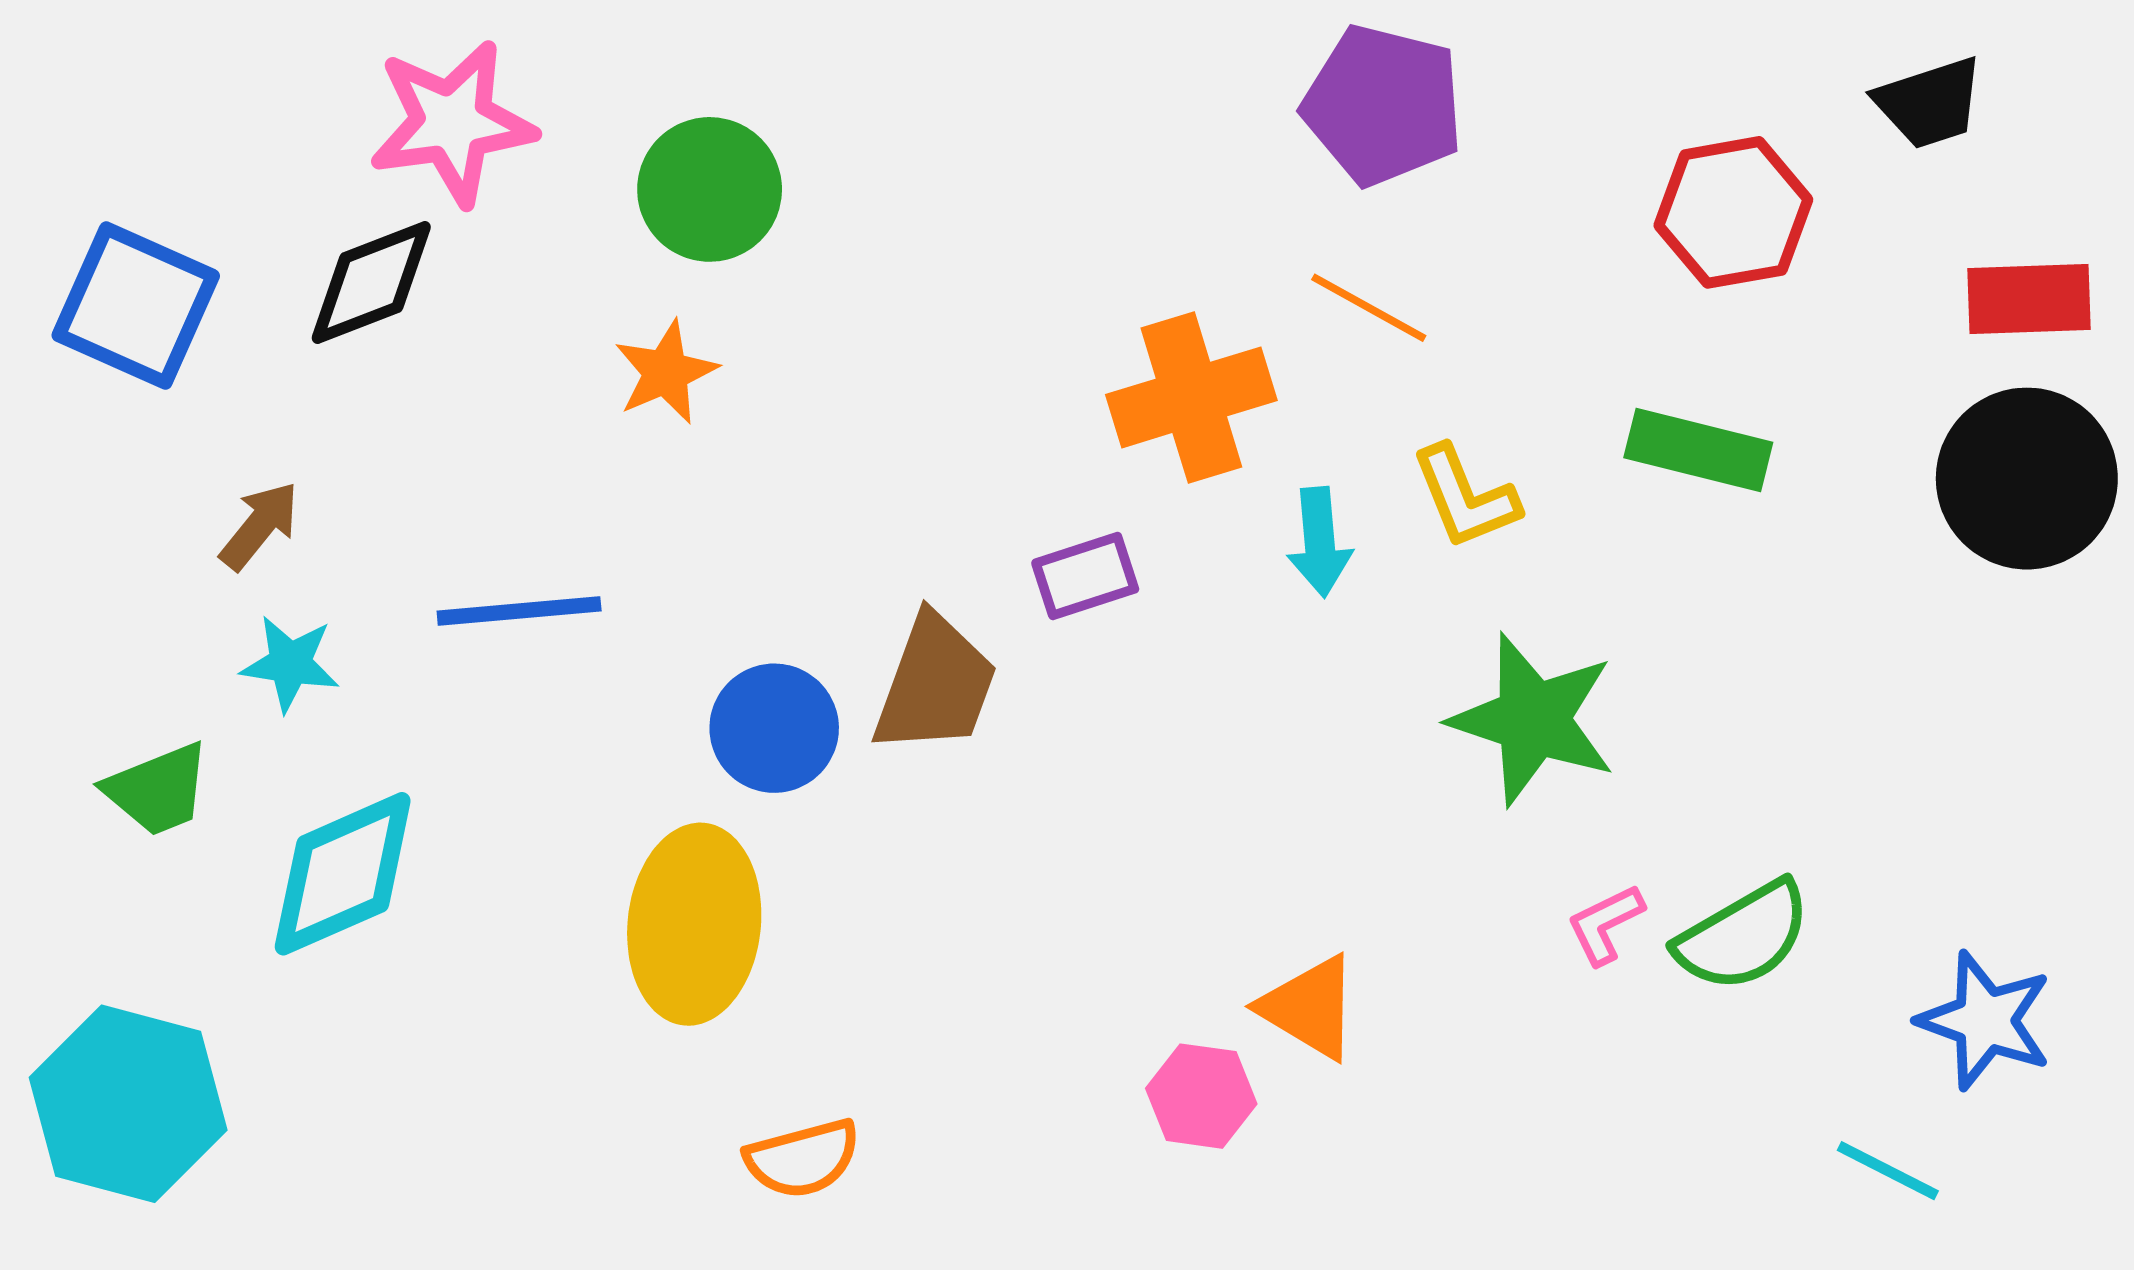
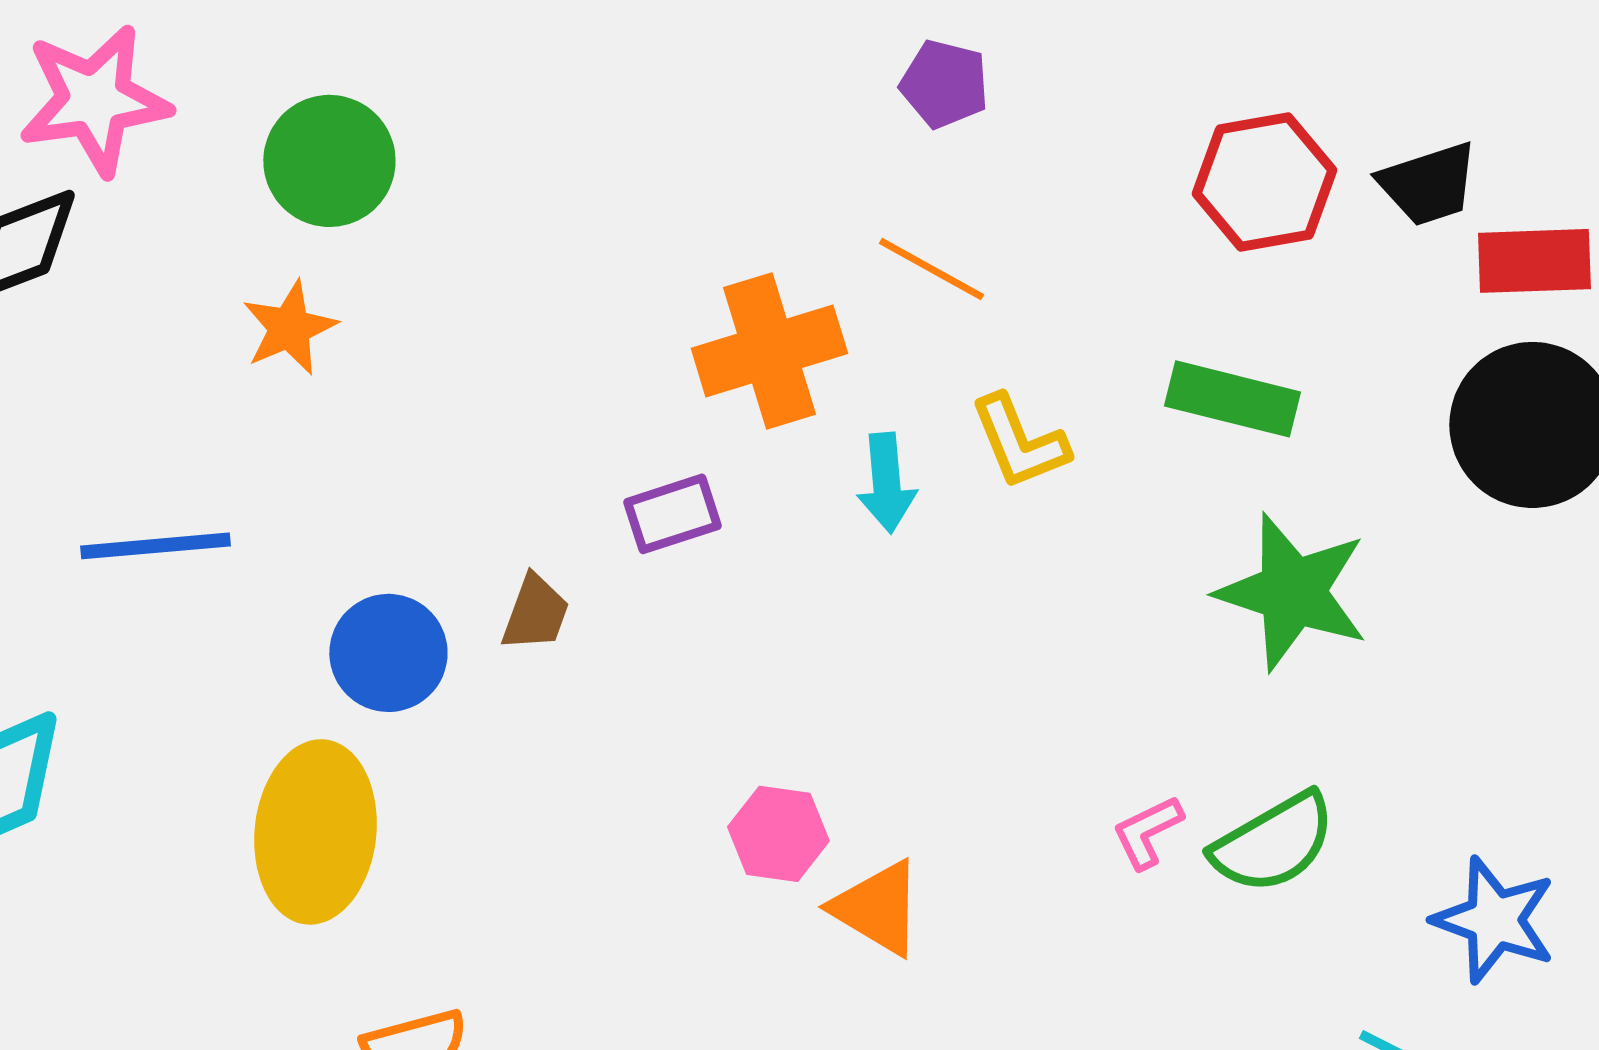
black trapezoid: (1929, 103) -> (1428, 184), moved
purple pentagon: (1383, 105) -> (944, 84), size x0.6
brown trapezoid: (935, 684) -> (535, 613), size x0.6
green star: (1533, 719) -> (1292, 592), moved
pink hexagon: (1201, 1096) -> (778, 834), moved

